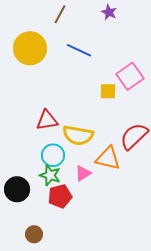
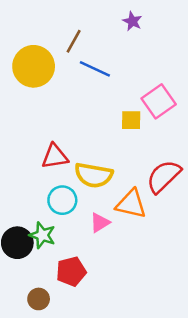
brown line: (60, 14) -> (74, 41), moved
green star: (50, 175) -> (42, 235), moved
red pentagon: (60, 196) -> (71, 271), moved

